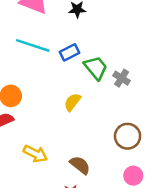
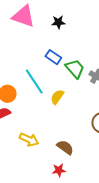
cyan line: (33, 45) -> (34, 82), moved, turned 40
blue rectangle: (70, 52) -> (53, 57), turned 63

